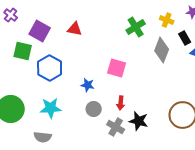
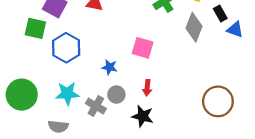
black star: (139, 121) -> (143, 116), moved
gray cross: (116, 127) -> (96, 106), moved

